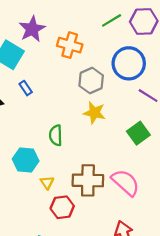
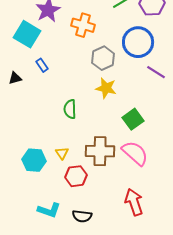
green square: (138, 133) -> (133, 119), moved
cyan hexagon: (26, 160) -> (34, 160), moved

